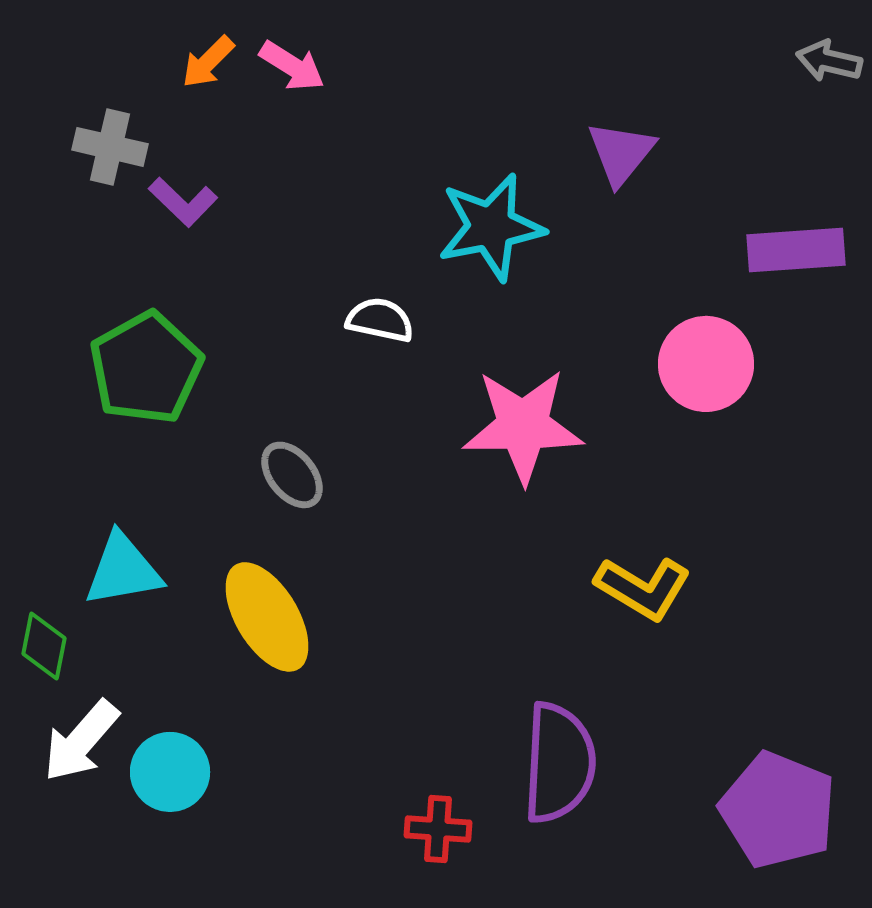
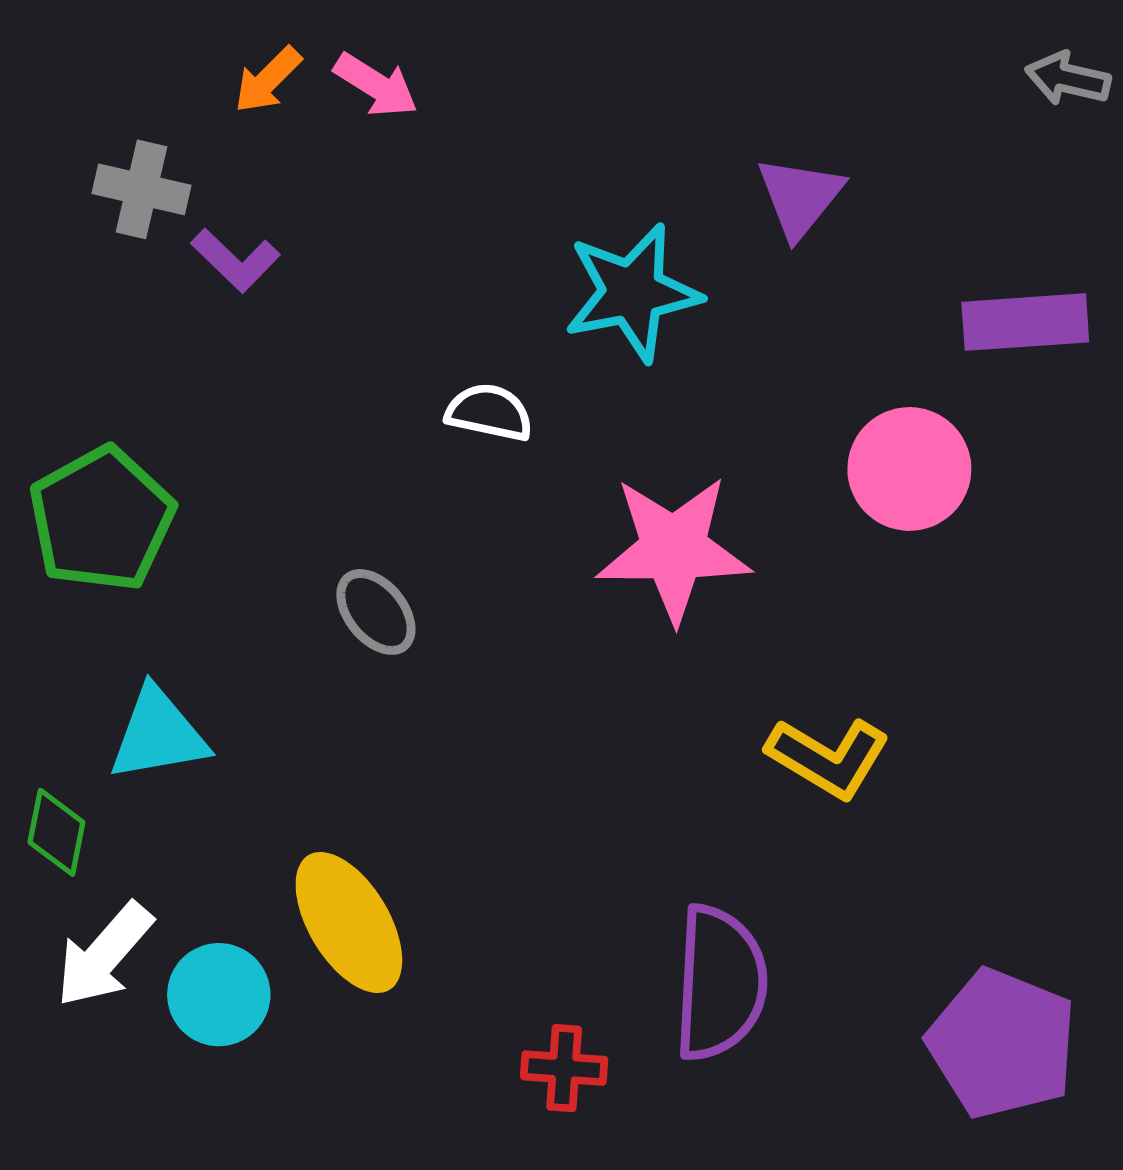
green pentagon: (146, 368) -> (102, 519), moved
yellow ellipse: (267, 617) -> (349, 922), moved

